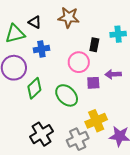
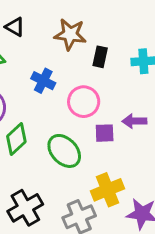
black triangle: (35, 22) -> (15, 27), moved
black rectangle: (94, 45) -> (100, 57), moved
blue cross: (41, 49) -> (43, 81), moved, turned 35

